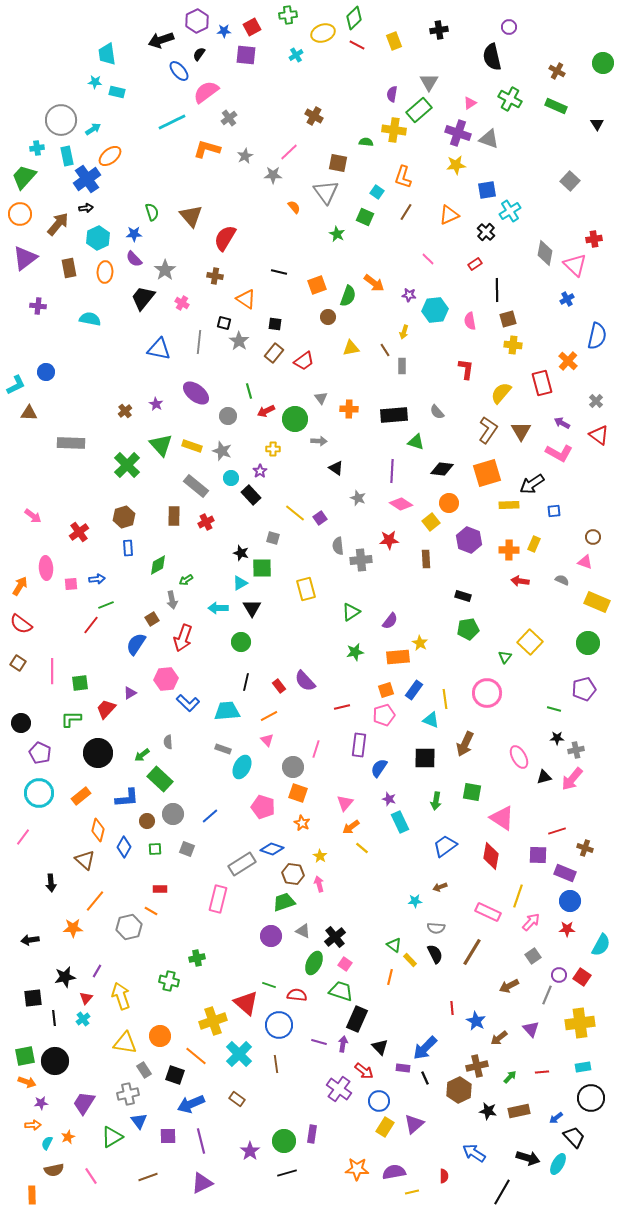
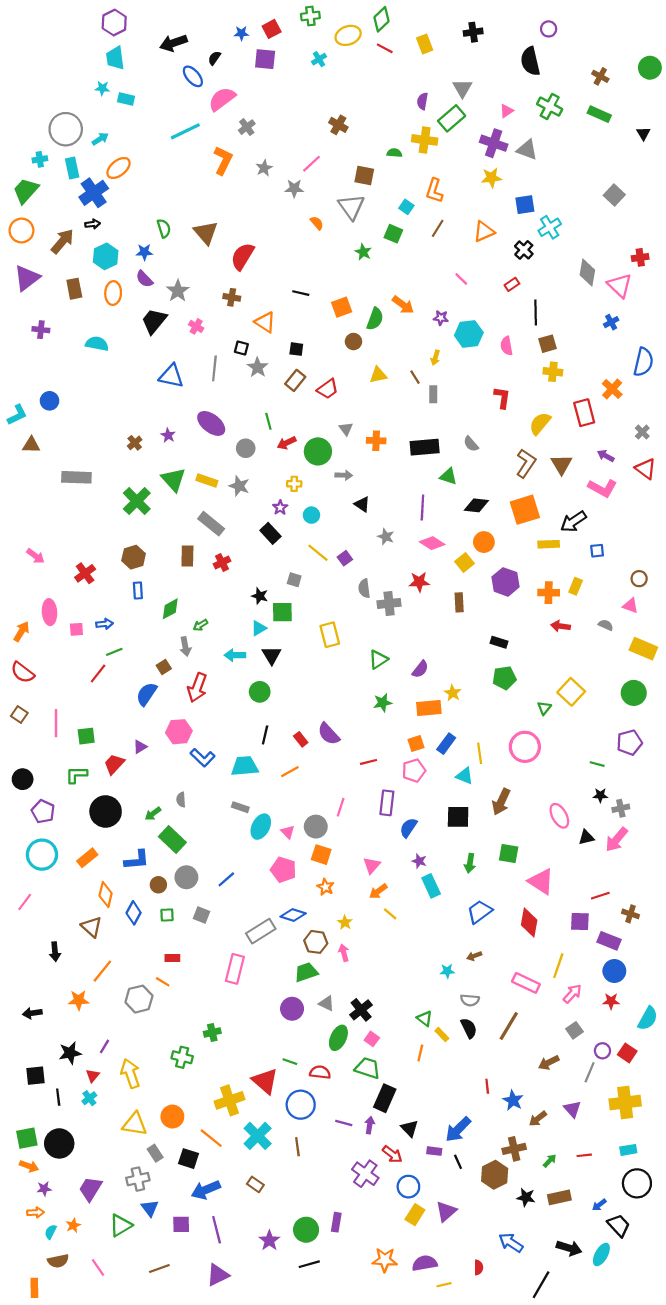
purple hexagon: (197, 21) -> (114, 22), moved
orange L-shape: (207, 149) -> (223, 160), turned 100
cyan circle: (231, 478) -> (311, 515), moved
pink triangle: (267, 740) -> (288, 832), moved

